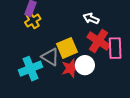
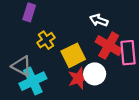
yellow cross: (33, 21) -> (46, 40), moved
gray triangle: (50, 57) -> (22, 66), moved

